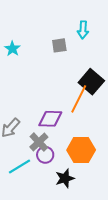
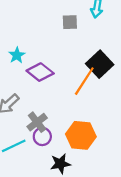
cyan star: (12, 49) -> (17, 55), moved
purple diamond: (50, 119) -> (40, 72), moved, turned 30

